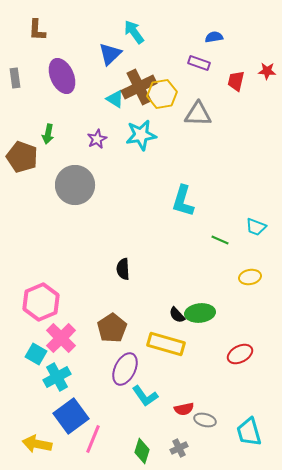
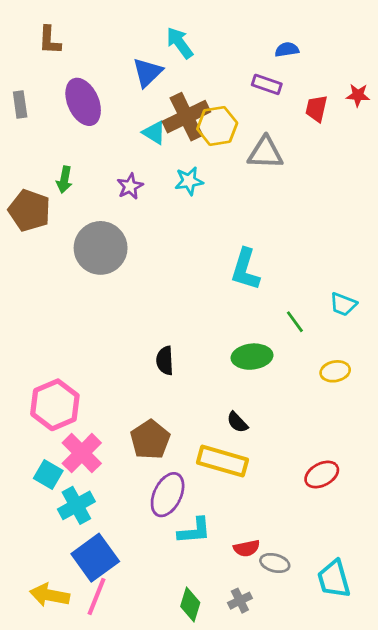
cyan star: (141, 135) -> (189, 181), size x0.7
green line: (220, 240) -> (295, 322), turned 30
green ellipse: (200, 313) -> (252, 357), moved
cyan L-shape: (145, 396) -> (194, 531), turned -60
pink line: (93, 439) -> (97, 597), moved

